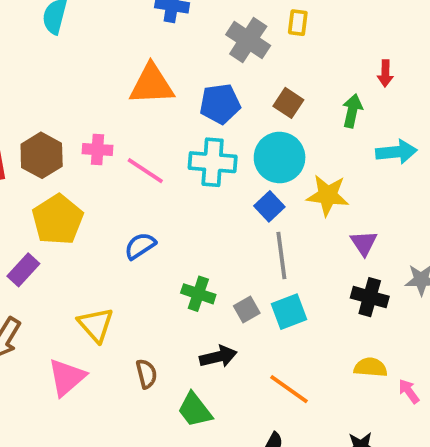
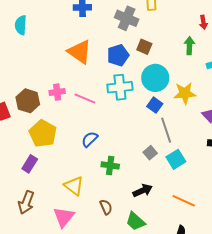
orange triangle: (152, 84) -> (80, 52), turned 48
brown square: (288, 103) -> (144, 47), moved
green cross: (198, 294) -> (110, 165), moved
gray square: (247, 309) -> (150, 153), moved

